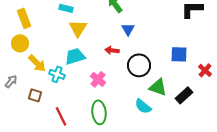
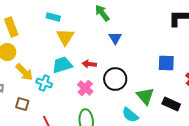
red arrow: (112, 50) -> (89, 64), moved
black circle: (139, 65) -> (115, 79), moved
green triangle: (158, 87) -> (145, 96), turned 30
black rectangle: (184, 95) -> (171, 104), turned 66

